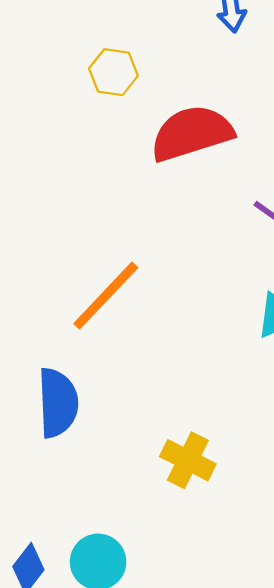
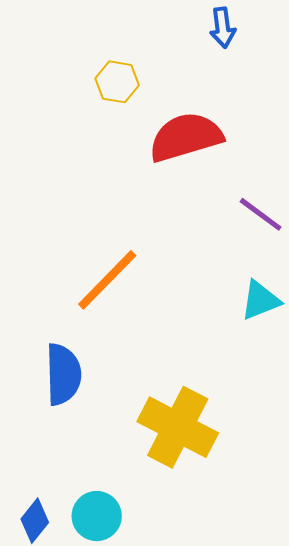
yellow cross: (188, 460) -> (178, 427), size x1.6

